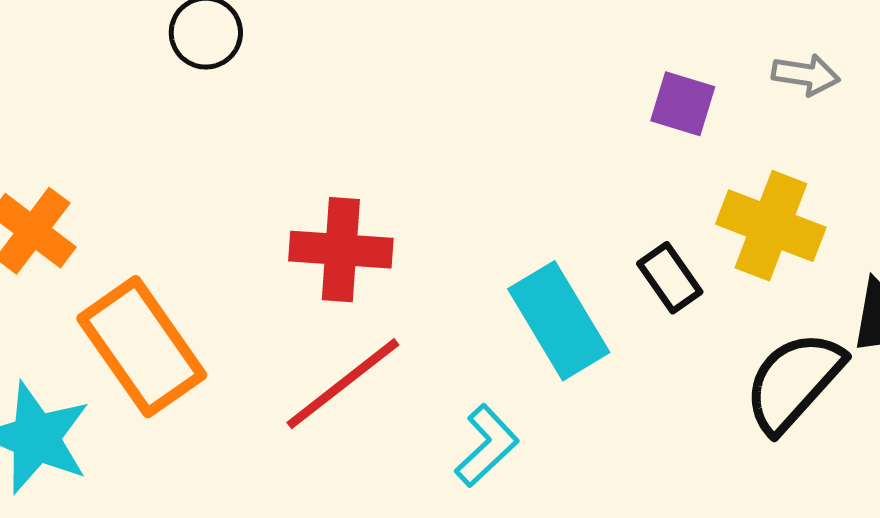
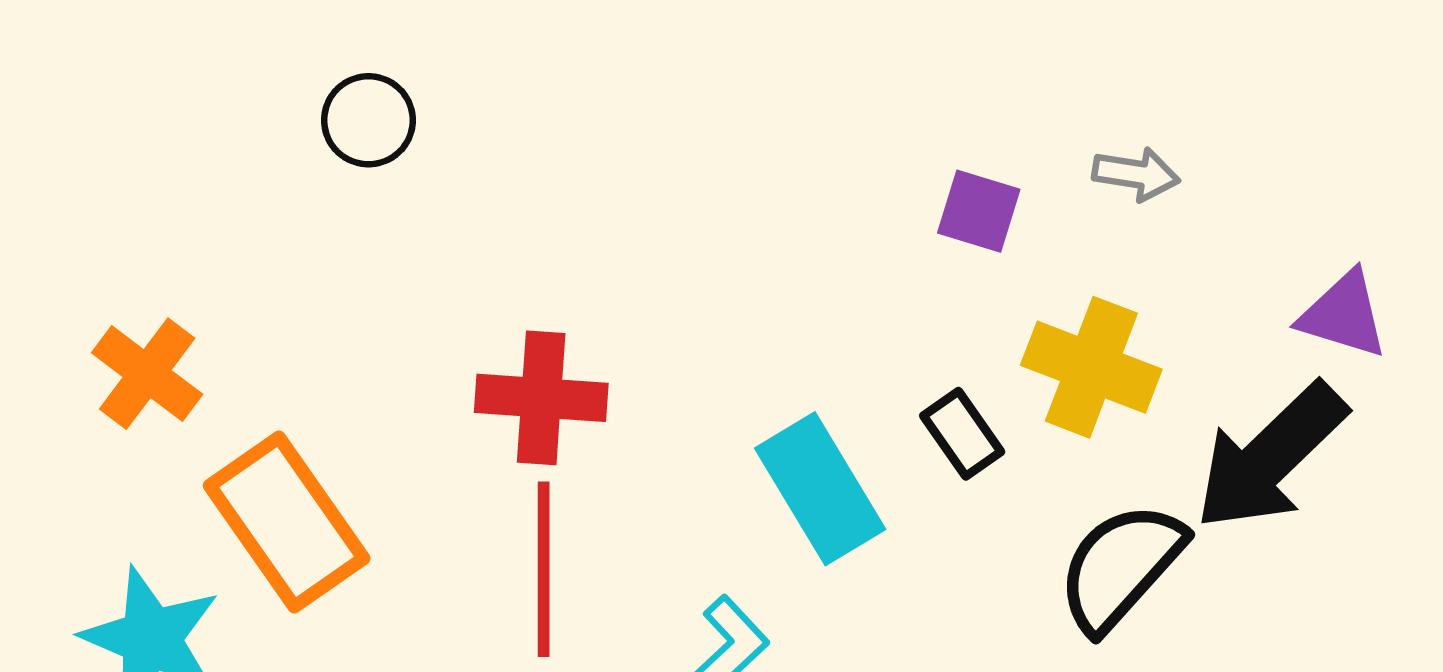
red line: (343, 384) -> (544, 569), turned -52

